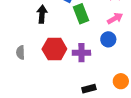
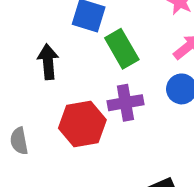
purple cross: (81, 53) -> (125, 103), moved

